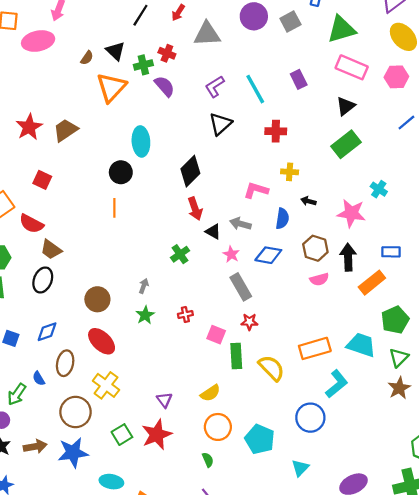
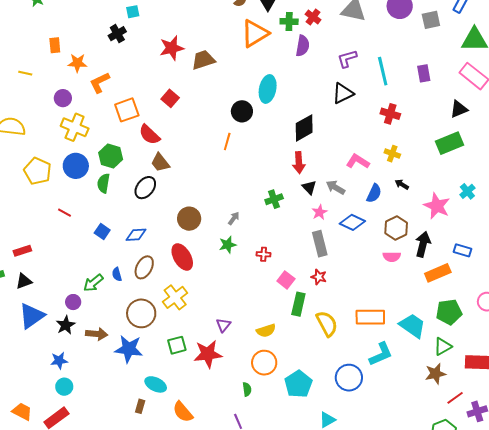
purple semicircle: (165, 86) -> (303, 46), turned 35

